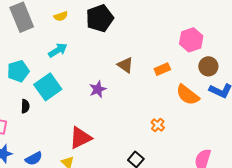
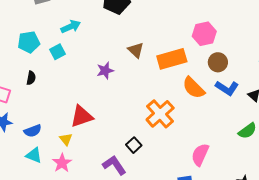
orange rectangle: (162, 69) -> (172, 59), size x1.8
cyan square: (48, 87) -> (58, 52), moved, size x0.6
orange cross: (158, 125) -> (160, 114), size x2.0

